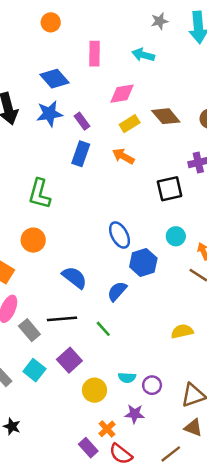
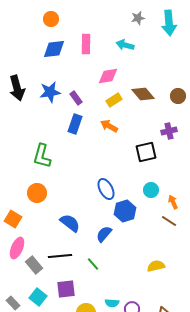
blue diamond: (54, 79) -> (54, 49), moved, turned -55
purple square: (69, 360) -> (66, 289), turned 36

